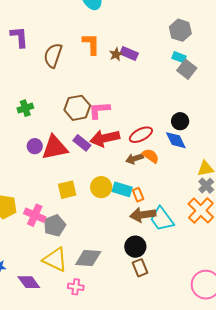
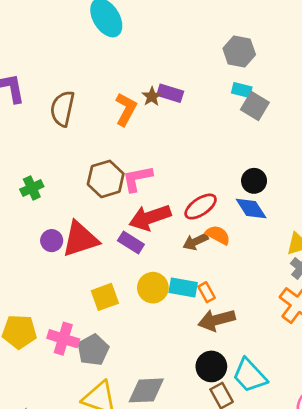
orange L-shape: (91, 44) -> (126, 109), moved, turned 35
purple rectangle: (82, 143) -> (131, 242), moved
cyan trapezoid: (162, 219) -> (250, 375), moved

